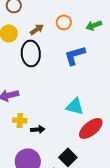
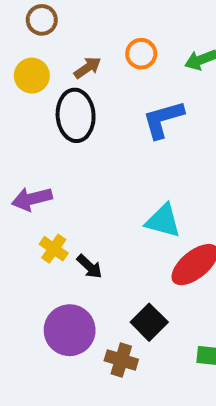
yellow cross: (20, 120) -> (54, 249), turned 32
black arrow: (38, 129) -> (90, 267), turned 48

